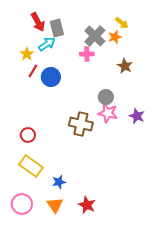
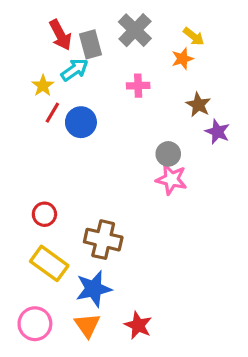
gray cross: (95, 36) -> (135, 30), moved
purple star: (137, 116) -> (217, 132), moved
brown cross: (81, 124) -> (103, 240), moved
blue star: (59, 182) -> (94, 289), size x1.6

